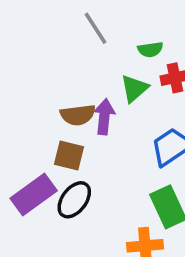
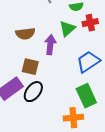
brown semicircle: (78, 115) -> (25, 34), moved

